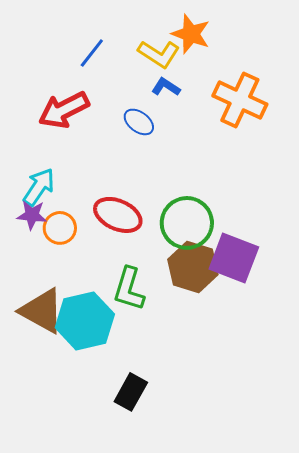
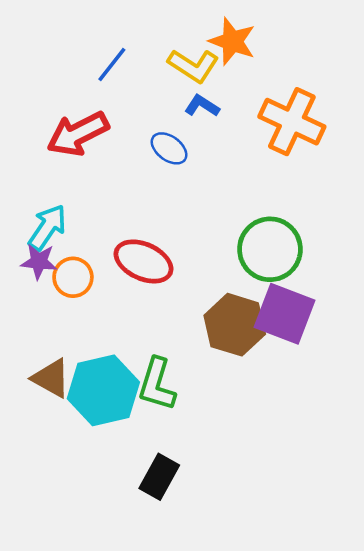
green circle: (187, 223) -> (270, 249), moved
green L-shape: (129, 289) -> (157, 384), moved
brown triangle: (42, 311) -> (51, 378), size x0.7

